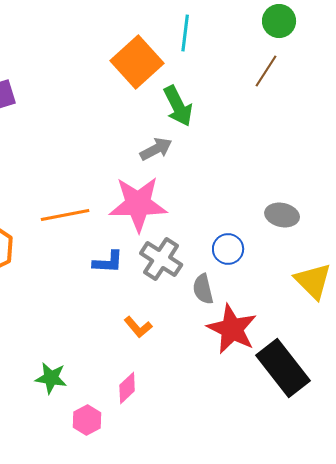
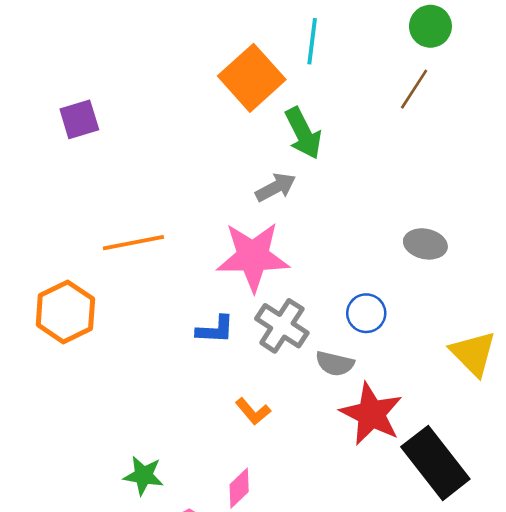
orange line: (65, 215) -> (133, 243), moved
gray ellipse: (282, 215) -> (425, 244), moved
gray semicircle: (203, 289) -> (335, 364), turned -64

